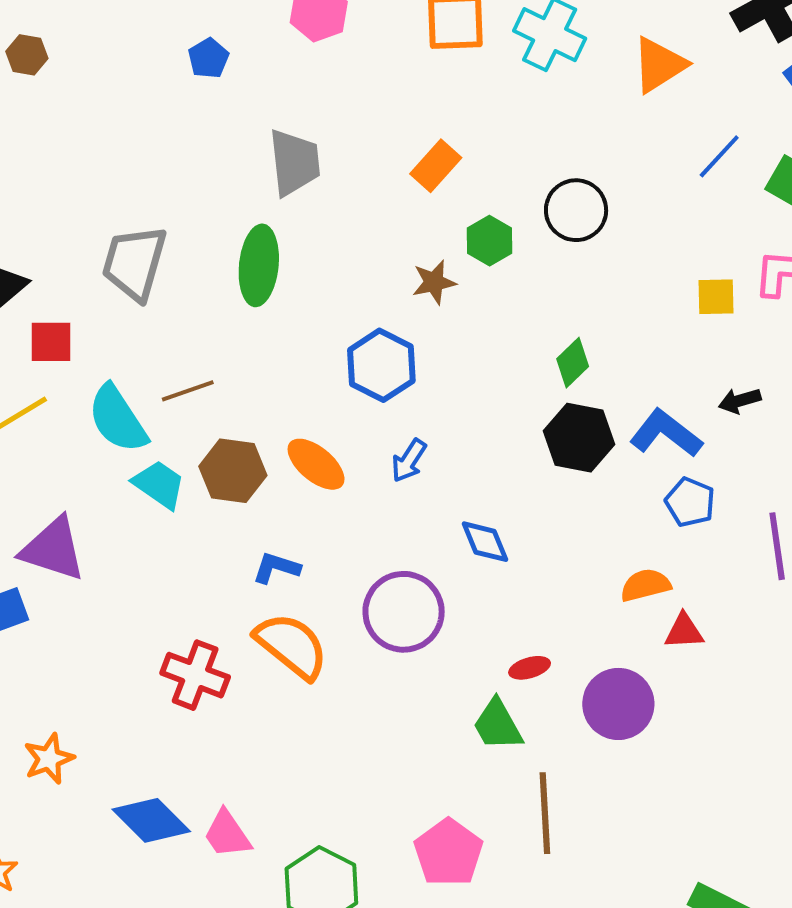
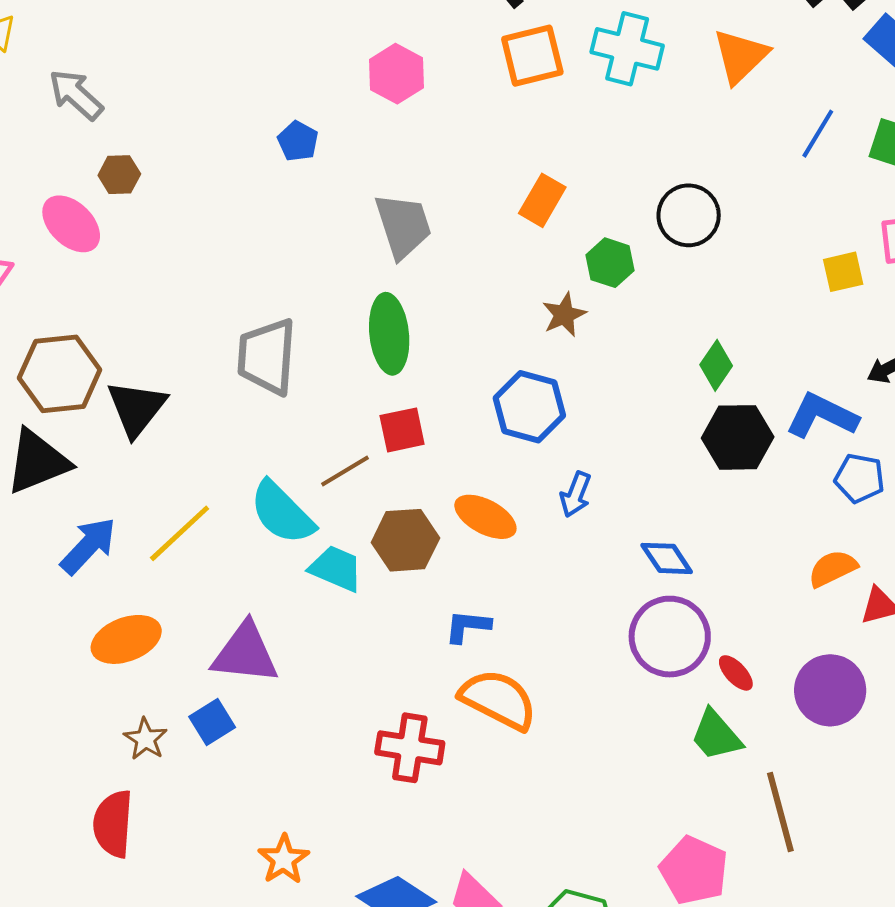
red square: (51, 342) -> (402, 430), moved
purple circle: (404, 612) -> (670, 637), moved
red ellipse: (530, 668) -> (736, 673), turned 75

